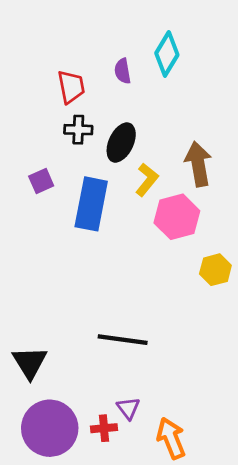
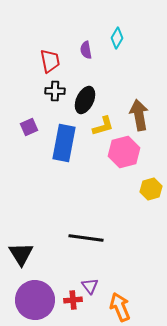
cyan diamond: (167, 54) -> (117, 38), size x0.7
yellow L-shape: (147, 180) -> (103, 126), turned 35

